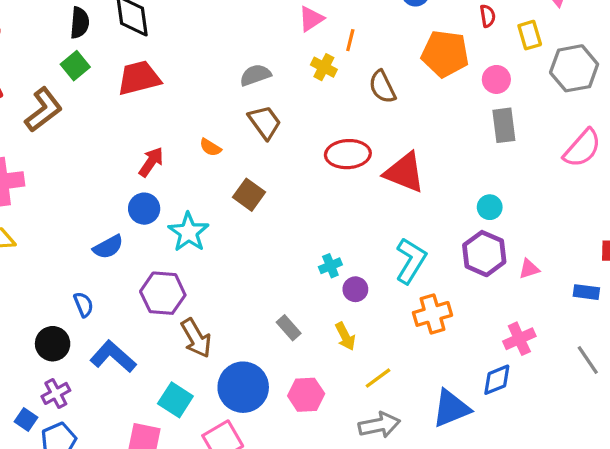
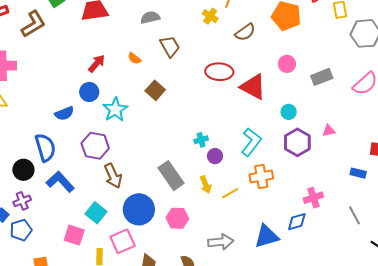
gray semicircle: (255, 75) -> (150, 17), moved
pink circle: (496, 79) -> (287, 64), moved
brown semicircle: (382, 87) -> (245, 32), turned -105
gray rectangle: (504, 125) -> (322, 77), moved, turned 70
cyan circle: (490, 207) -> (289, 112), moved
pink triangle: (529, 269) -> (329, 131), moved
blue semicircle: (84, 305) -> (45, 148), size x1.8
gray rectangle: (289, 328) -> (171, 176), size x1.8
yellow line: (378, 378) -> (230, 193), moved

